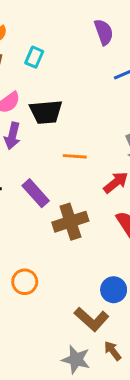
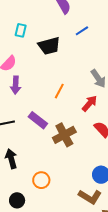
black trapezoid: (46, 112) -> (49, 46), moved
orange line: (75, 156) -> (59, 91), turned -56

